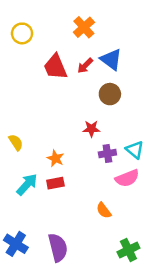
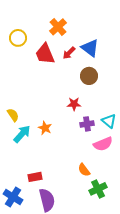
orange cross: (84, 27) -> (58, 27), moved
yellow circle: (22, 33) -> (18, 38), moved
red rectangle: (55, 183) -> (35, 177), moved
cyan arrow: (27, 184) -> (22, 134), moved
green cross: (128, 250) -> (98, 189), moved

